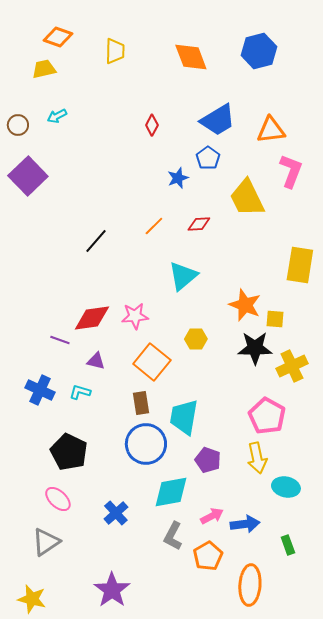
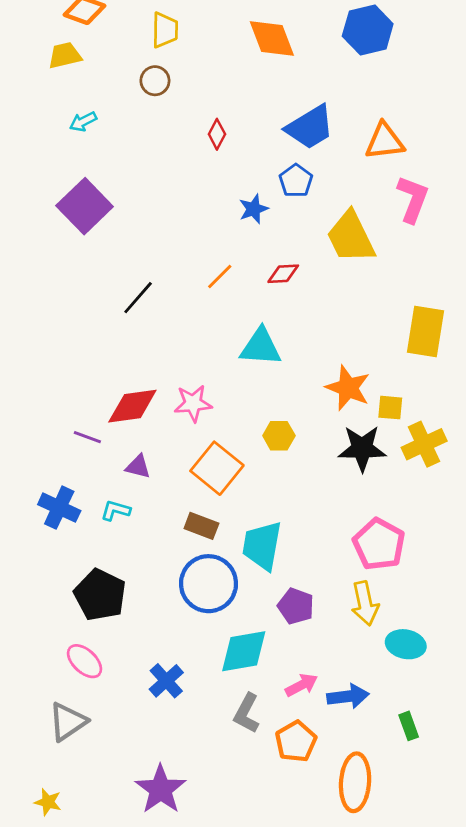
brown circle: (18, 125) -> (155, 81), moved
purple square: (28, 176) -> (85, 206), moved
cyan triangle: (183, 276) -> (261, 347), turned 44
yellow cross: (292, 366) -> (424, 444), moved
brown rectangle: (141, 403) -> (201, 526), turned -60
yellow star: (32, 599) -> (48, 802), size x0.7

